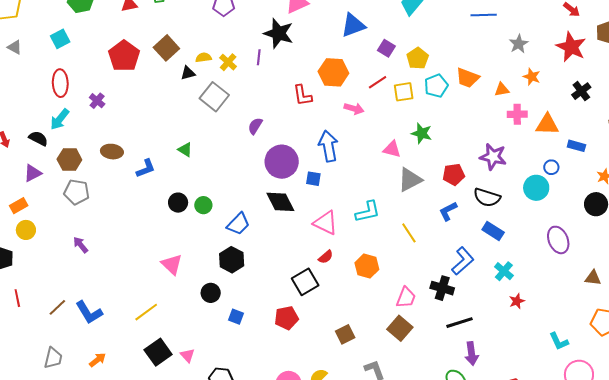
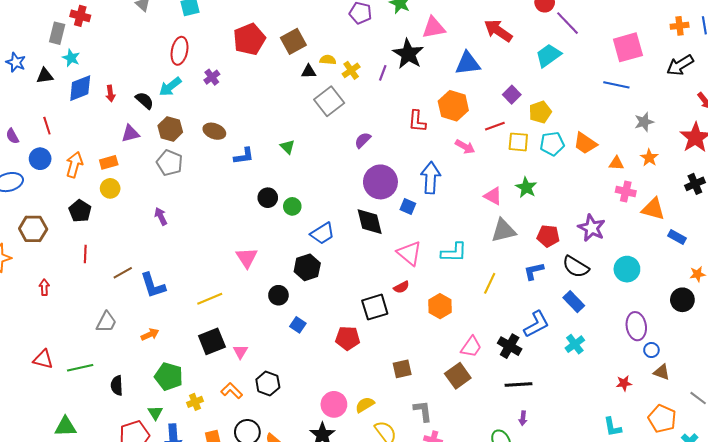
blue triangle: (353, 25) -> (468, 63), moved
blue circle: (551, 167) -> (651, 350), moved
yellow line: (409, 233) -> (490, 283), turned 45
red star: (517, 301) -> (624, 383), moved
purple arrow: (472, 354) -> (523, 418), size x0.6

